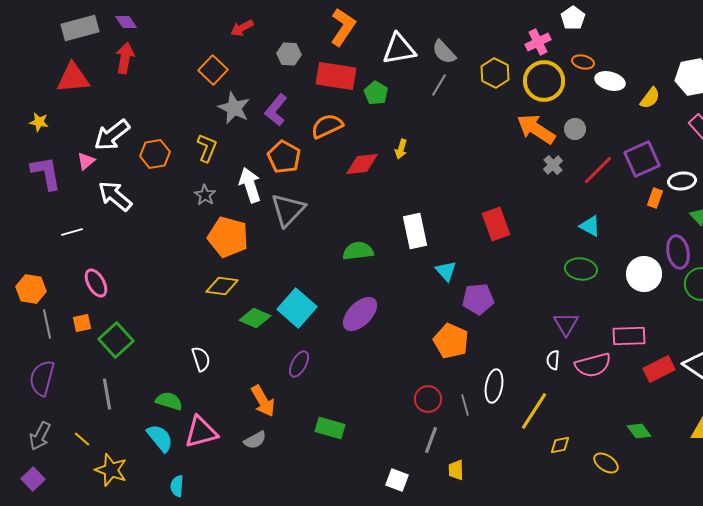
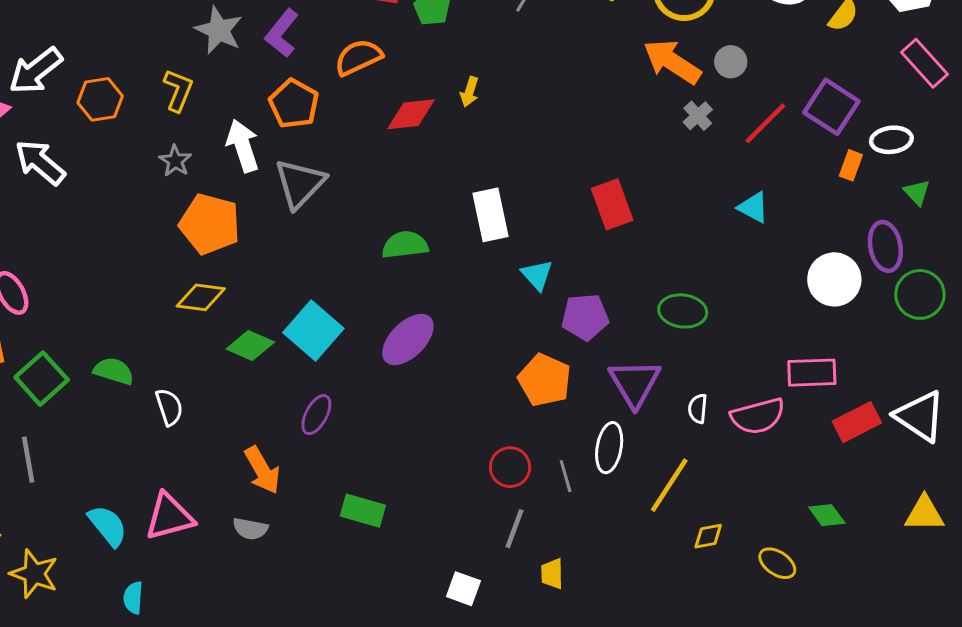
purple square: (642, 159) -> (831, 107), turned -33
green ellipse: (581, 269) -> (683, 311), moved
purple triangle: (566, 324) -> (635, 383), moved, size x1.4
green semicircle: (169, 401) -> (114, 371), moved
gray semicircle: (255, 440) -> (250, 529), turned 40

